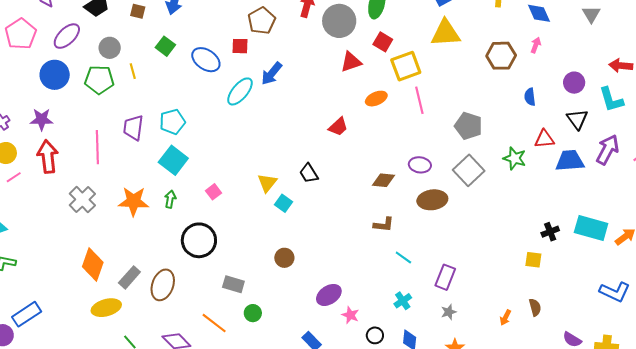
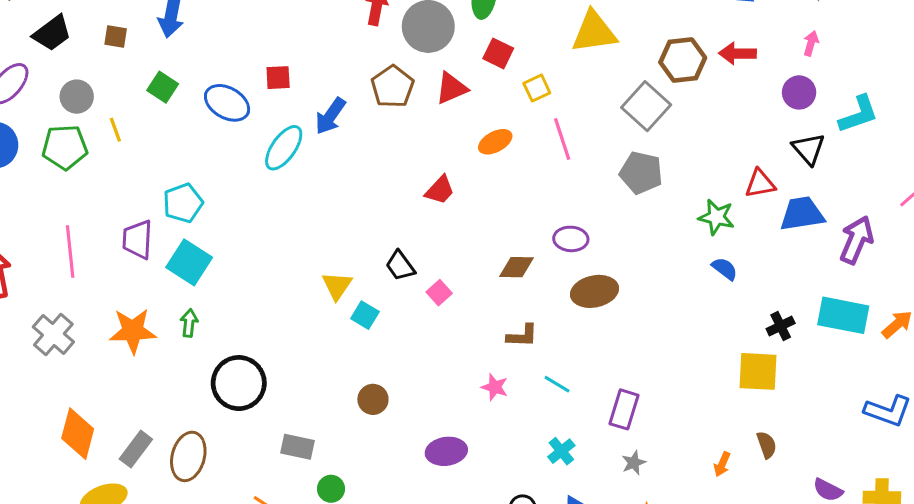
brown pentagon: (262, 21) -> (392, 87), moved
pink arrow: (536, 45) -> (811, 43), moved
yellow square: (406, 66) -> (537, 88), size x0.6
red arrow: (621, 66) -> (737, 54), moved
blue semicircle: (530, 97) -> (725, 269), moved, turned 138
cyan L-shape: (611, 100) -> (858, 114), turned -88
purple trapezoid: (133, 128) -> (138, 239), moved
purple arrow: (608, 150) -> (857, 240), moved
gray square: (469, 170) -> (646, 106), moved
pink square: (214, 192) -> (439, 293), moved
yellow square: (533, 260) -> (758, 371), size x1.6
purple ellipse: (329, 295) -> (446, 451), turned 30
pink star: (350, 315) -> (495, 387), moved

